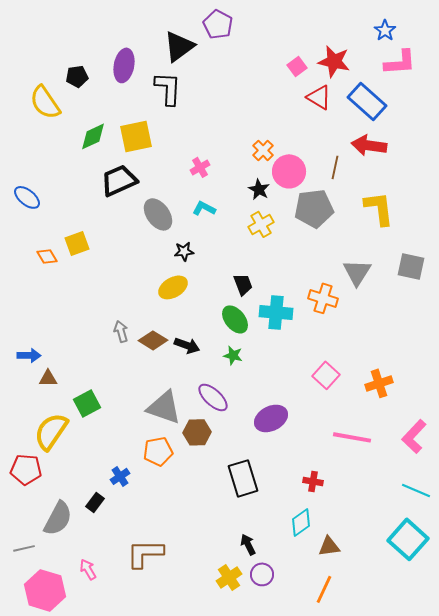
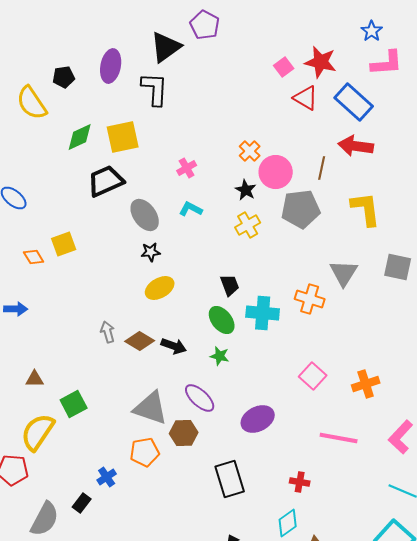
black star: (184, 251) -> (151, 252), moved
blue arrow: (29, 355) -> (16, 309), moved

